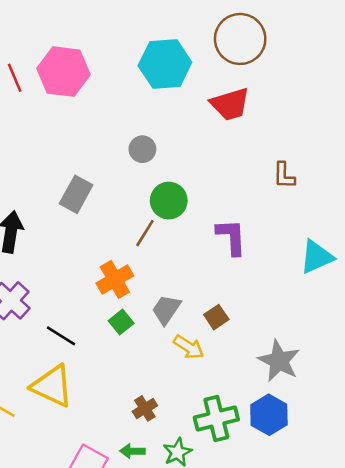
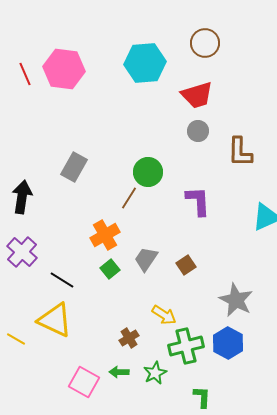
brown circle: (240, 39) -> (205, 43), size x0.7
gray circle: (142, 149) -> (198, 131), moved
brown L-shape: (284, 175) -> (240, 152), size x1.4
yellow arrow: (189, 347) -> (164, 315), moved

